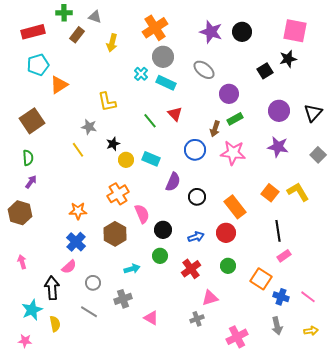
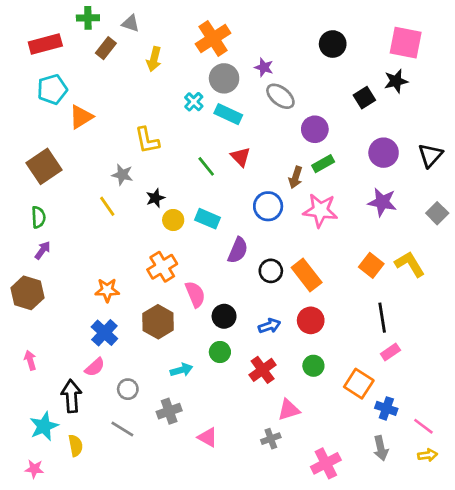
purple star: (211, 32) -> (264, 67), moved, size x0.6
orange rectangle: (235, 207) -> (307, 275), moved
pink line: (308, 297) -> (423, 426), moved

